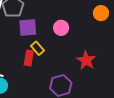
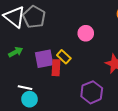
purple square: (28, 27) -> (44, 59), moved

